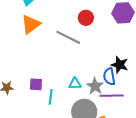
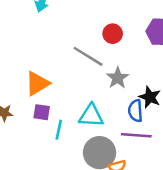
orange triangle: (31, 24) -> (37, 84), moved
cyan triangle: (75, 84) -> (91, 116), size x1.5
gray star: (95, 86) -> (118, 78), moved

